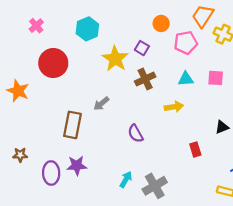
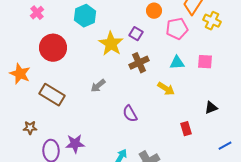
yellow arrow: (174, 107) -> (166, 89), turned 42
brown rectangle: (72, 125) -> (52, 95), moved, turned -70
brown star: (20, 155) -> (30, 128), moved

